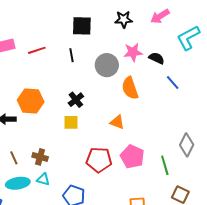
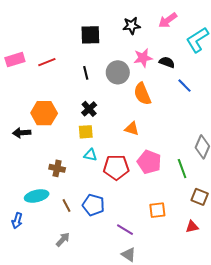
black line: (71, 55) -> (86, 73), moved
brown line: (14, 158) -> (66, 206), moved
cyan triangle: (43, 179) -> (90, 155), moved

